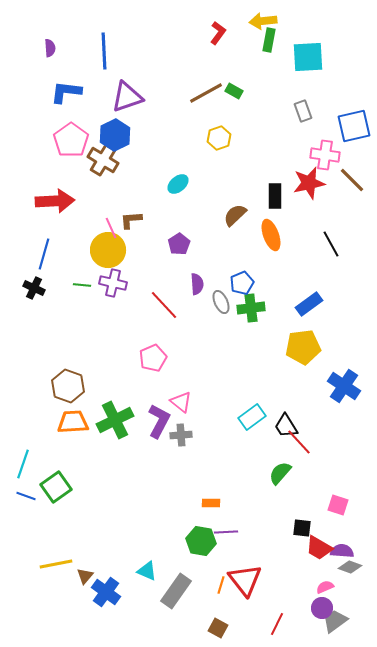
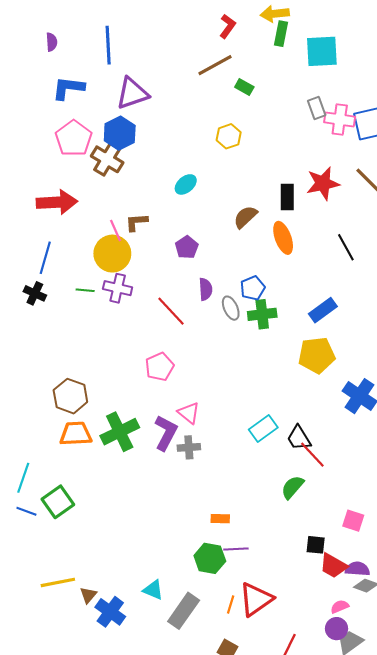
brown line: (206, 93) -> (215, 65), moved
pink cross: (325, 155) -> (340, 119), moved
red triangle: (245, 580) -> (256, 599), turned 33

